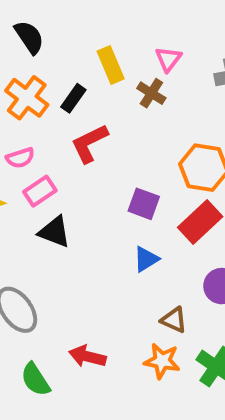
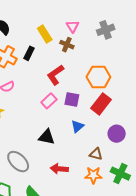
red L-shape: (89, 143) -> (55, 75), moved
pink rectangle: (40, 191) -> (49, 101), moved
black triangle: (54, 232) -> (47, 137), moved
red arrow: (87, 356) -> (59, 169), moved

